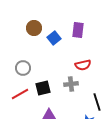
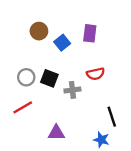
gray cross: (71, 84) -> (72, 90), moved
black square: (43, 88) -> (49, 78), moved, turned 35

